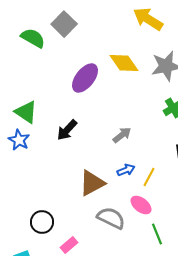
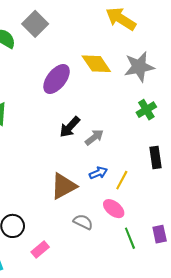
black arrow: (67, 130) -> (70, 127), moved
gray semicircle: (111, 218) -> (83, 222), size x0.7

